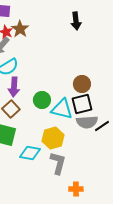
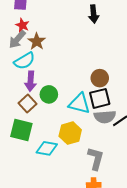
brown star: (20, 29) -> (37, 41), moved
green circle: (42, 100) -> (49, 94), moved
gray L-shape: (58, 163) -> (96, 159), moved

